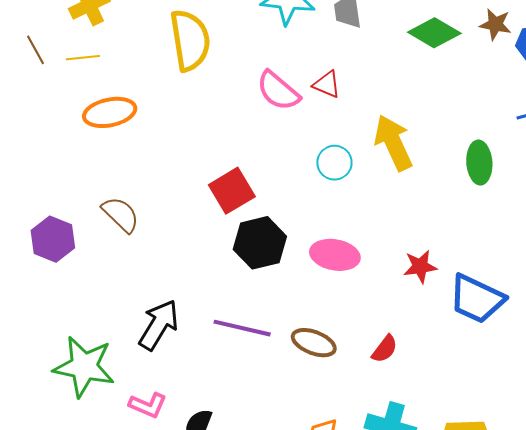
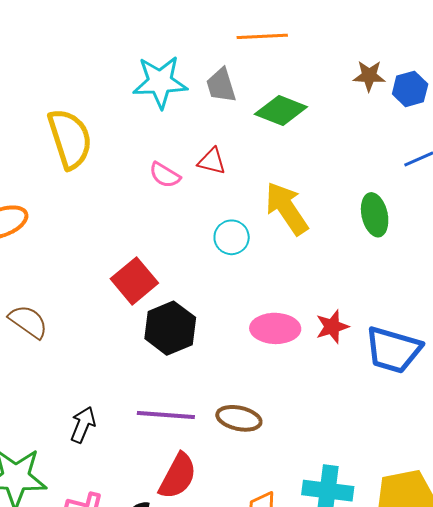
green diamond: (434, 33) -> (281, 110), moved
pink semicircle: (278, 91) -> (165, 175), size x0.7
pink ellipse: (335, 255) -> (275, 328), moved
black arrow: (159, 325) -> (83, 425), size x0.7
red semicircle: (385, 349) -> (178, 476), moved, size x1.6

